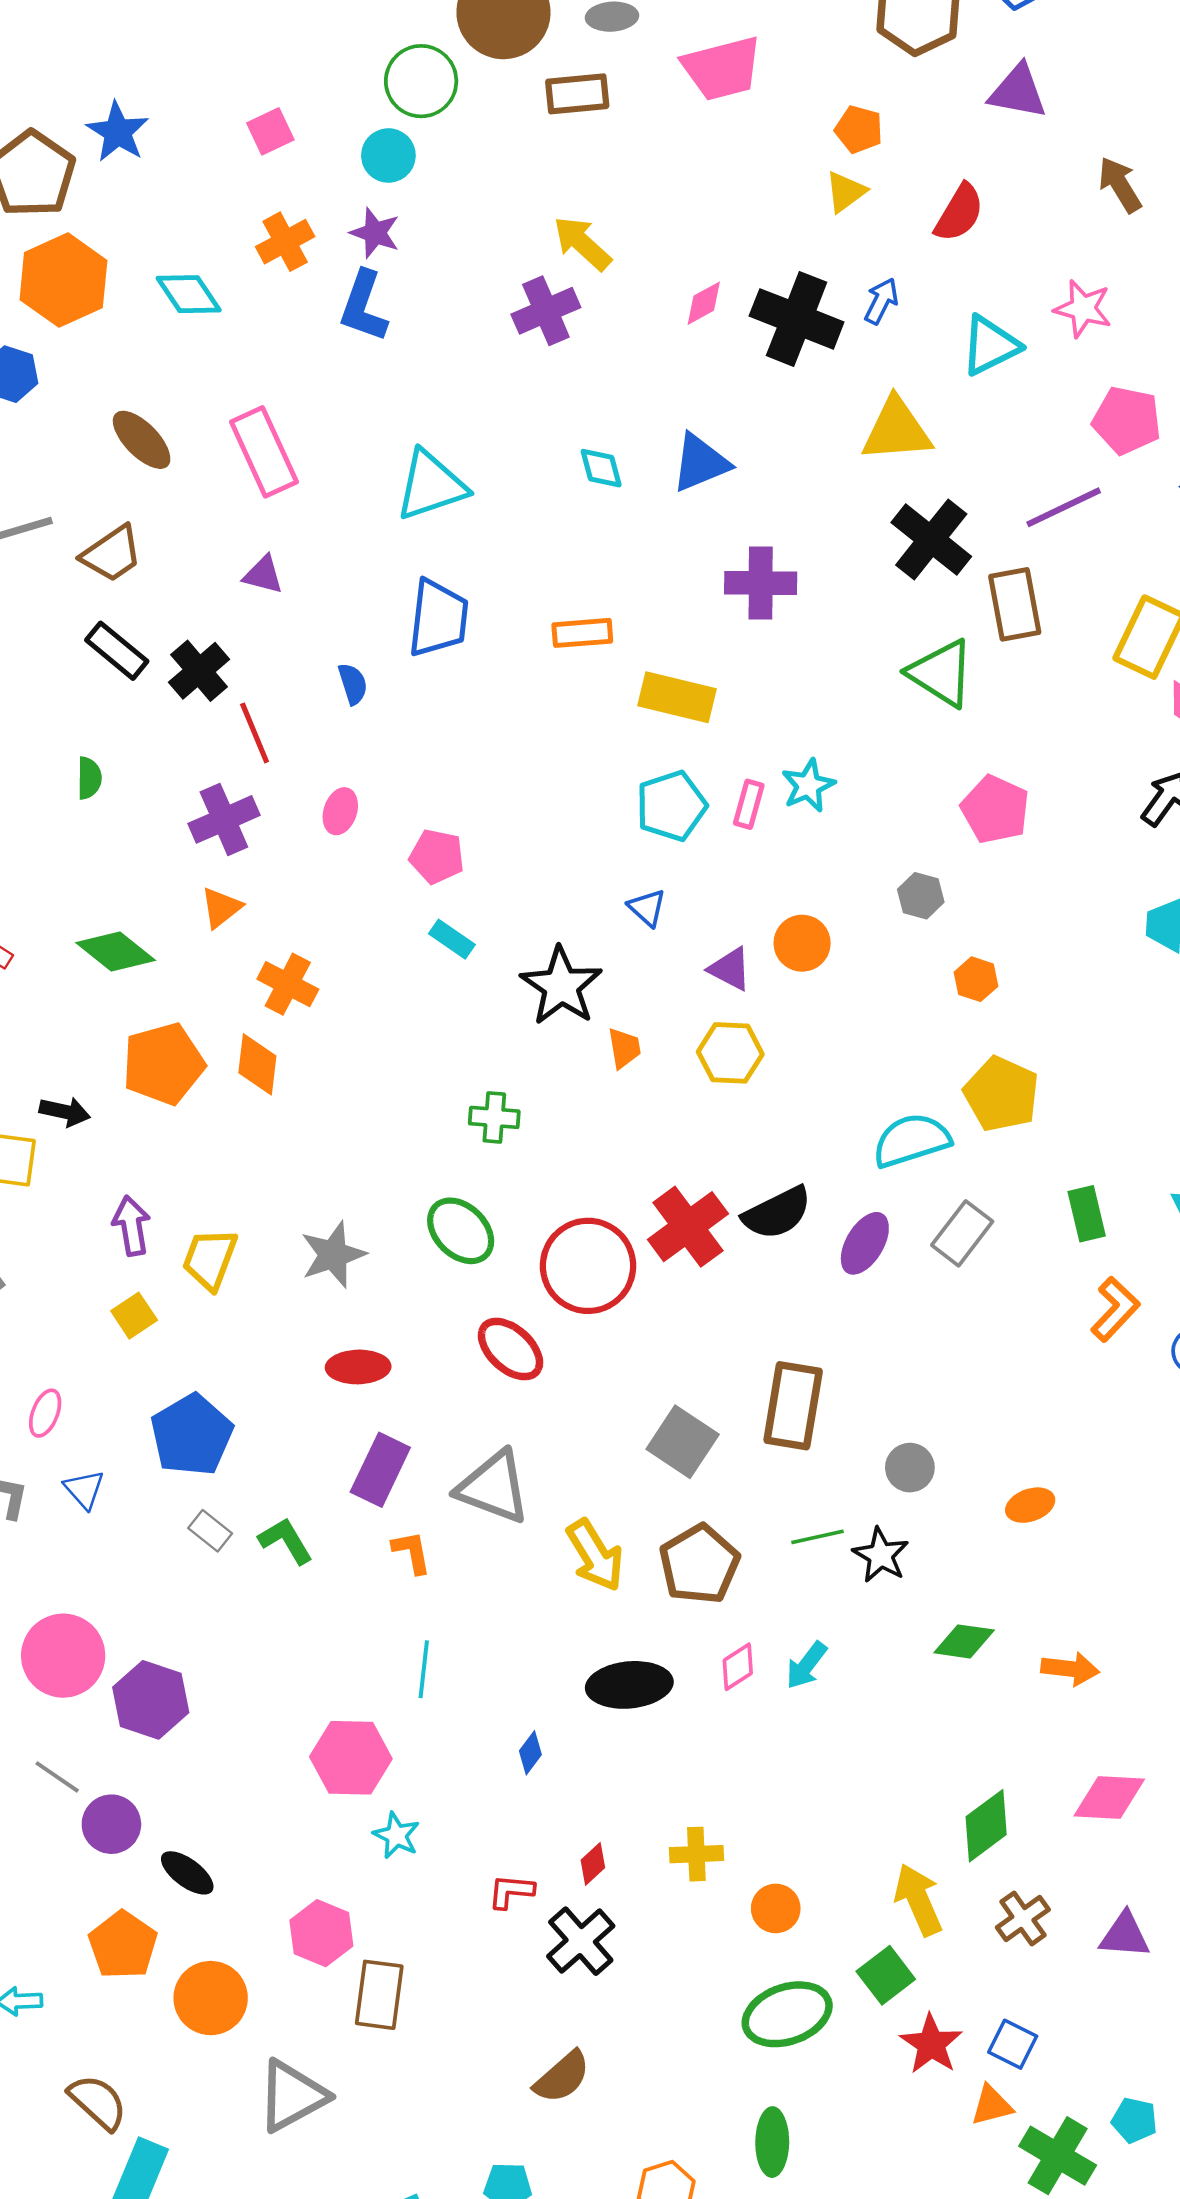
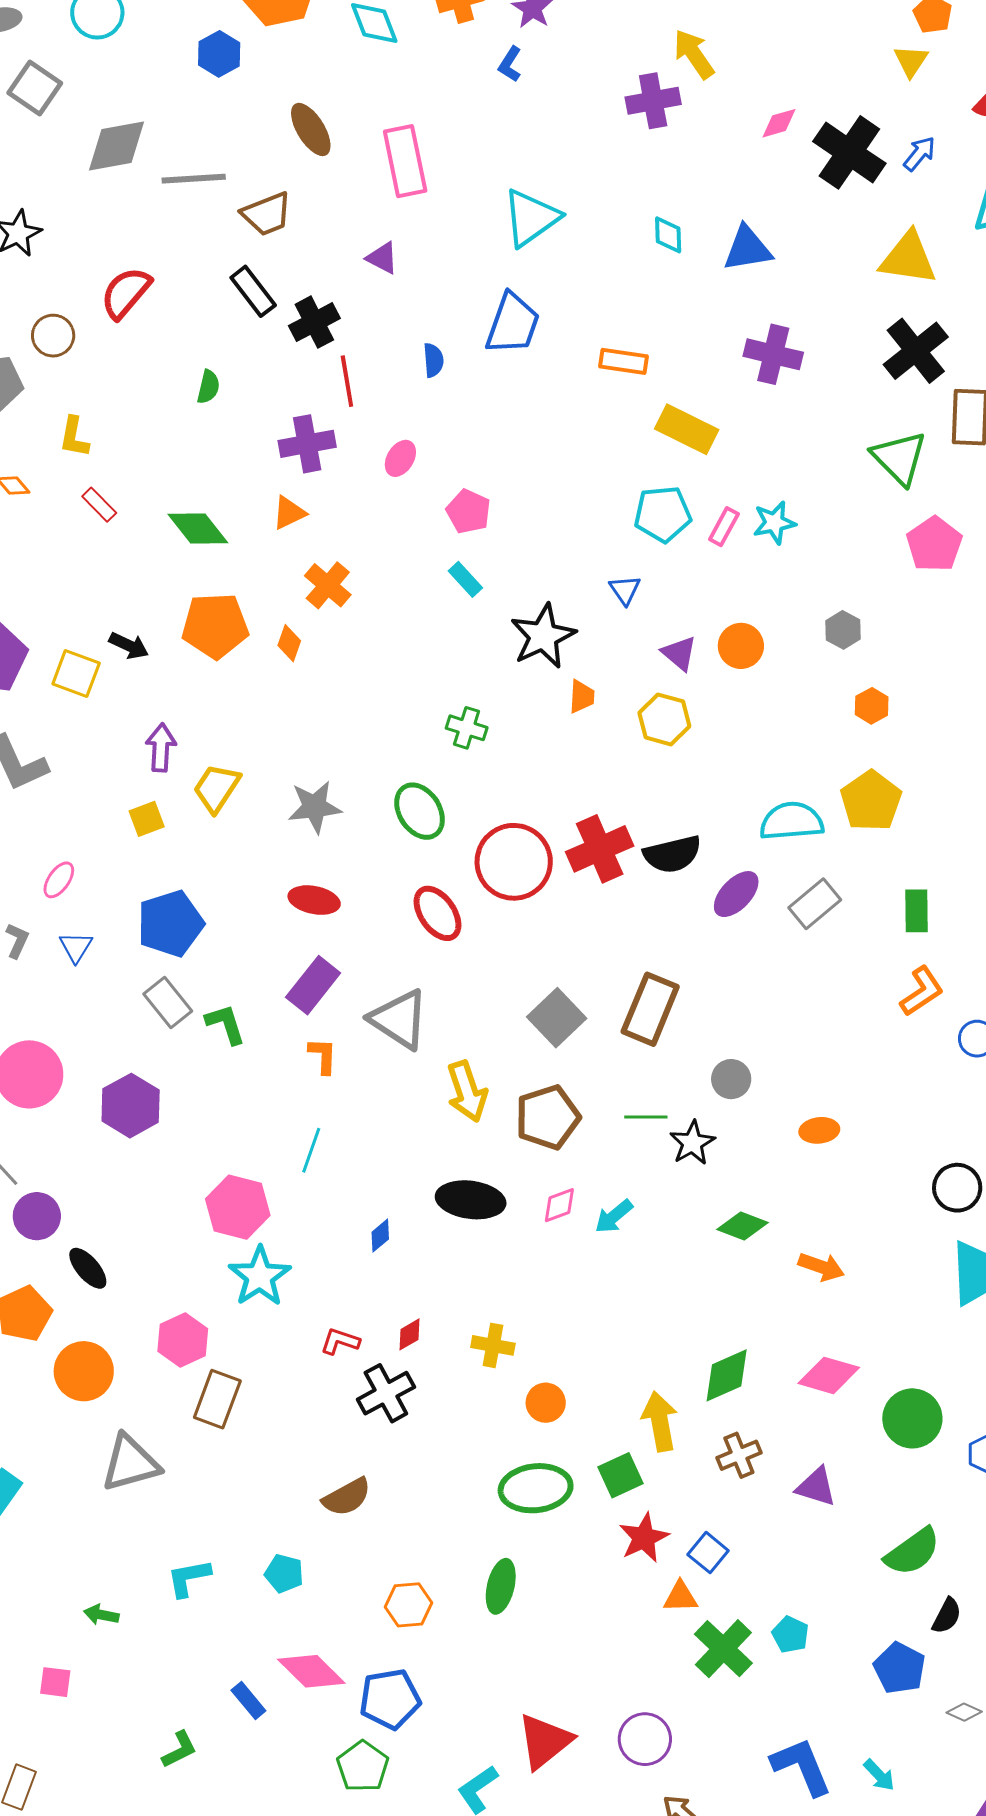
yellow triangle: (845, 192) -> (911, 61), turned -33
blue L-shape: (364, 306) -> (510, 64), size x0.6
cyan triangle: (431, 485) -> (531, 218), turned -30
pink pentagon: (995, 809) -> (934, 544), moved
orange diamond: (257, 1064) -> (289, 643), size x0.7
gray rectangle: (210, 1531) -> (168, 1003), size x1.4
purple hexagon: (151, 1700) -> (131, 1106), moved
cyan star: (396, 1835) -> (260, 1276), size x1.6

